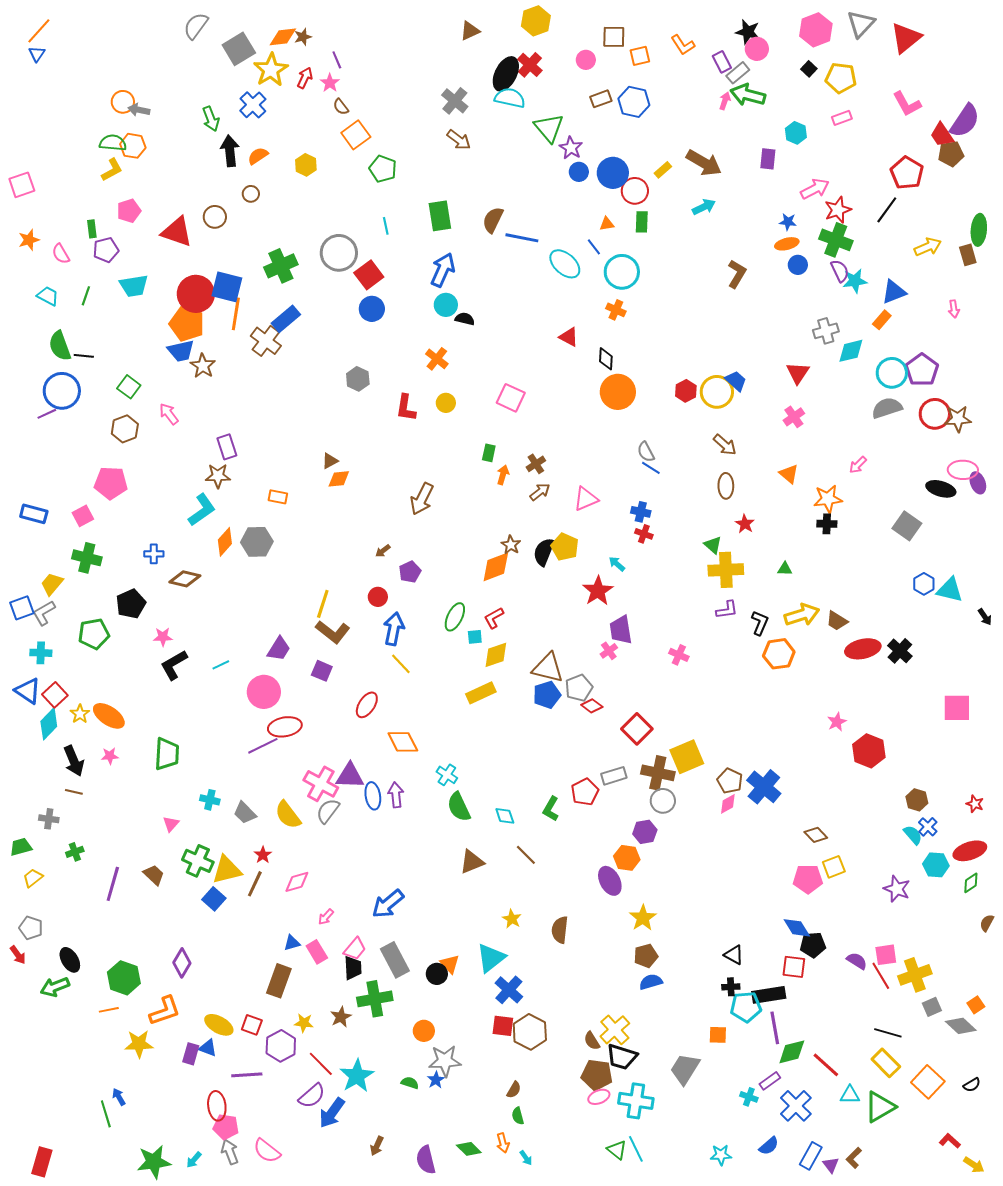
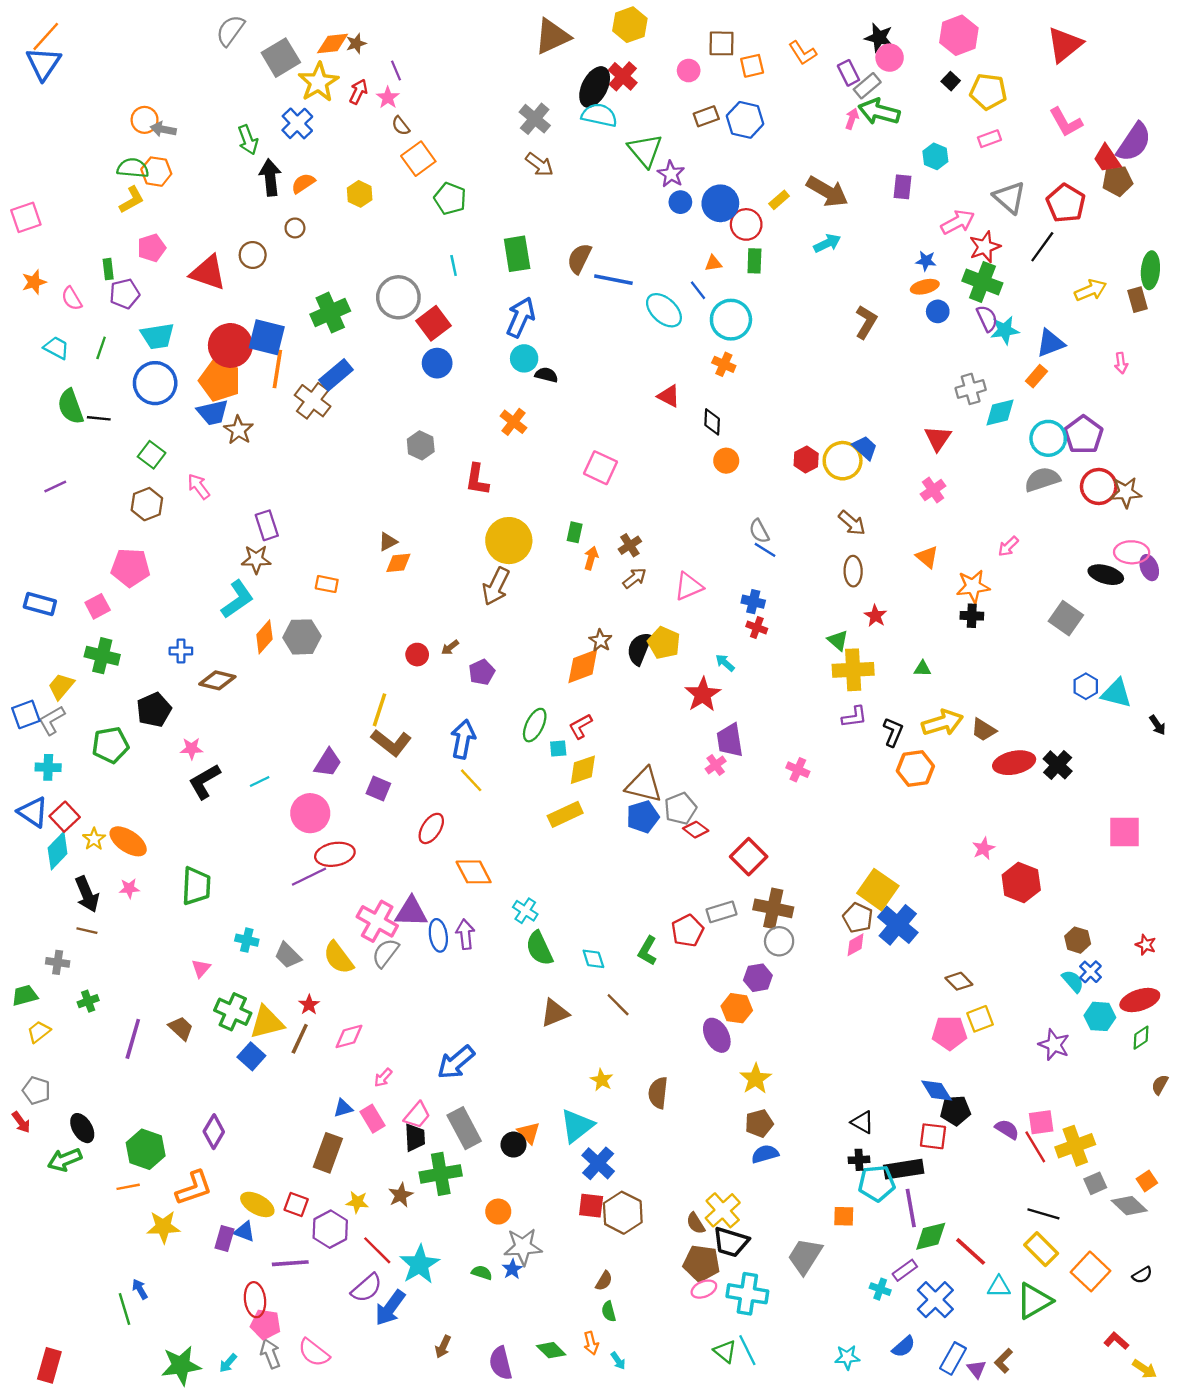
gray triangle: (861, 24) -> (1009, 197), moved, turned -32
brown triangle: (470, 31) -> (552, 36), size x1.6
blue triangle: (37, 54) -> (43, 63), size x1.8
blue circle: (62, 391) -> (155, 383), moved
orange circle: (618, 392) -> (726, 461), size x0.6
yellow circle: (446, 403) -> (509, 541), moved, size x2.0
red circle: (378, 597) -> (417, 655), moved
yellow square: (687, 757) -> (878, 890), moved, turned -32

